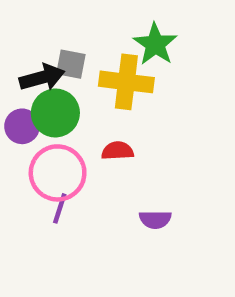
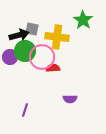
green star: (155, 44) -> (83, 20), moved
pink circle: (58, 173) -> (42, 57), moved
purple line: (60, 208) -> (25, 110), moved

